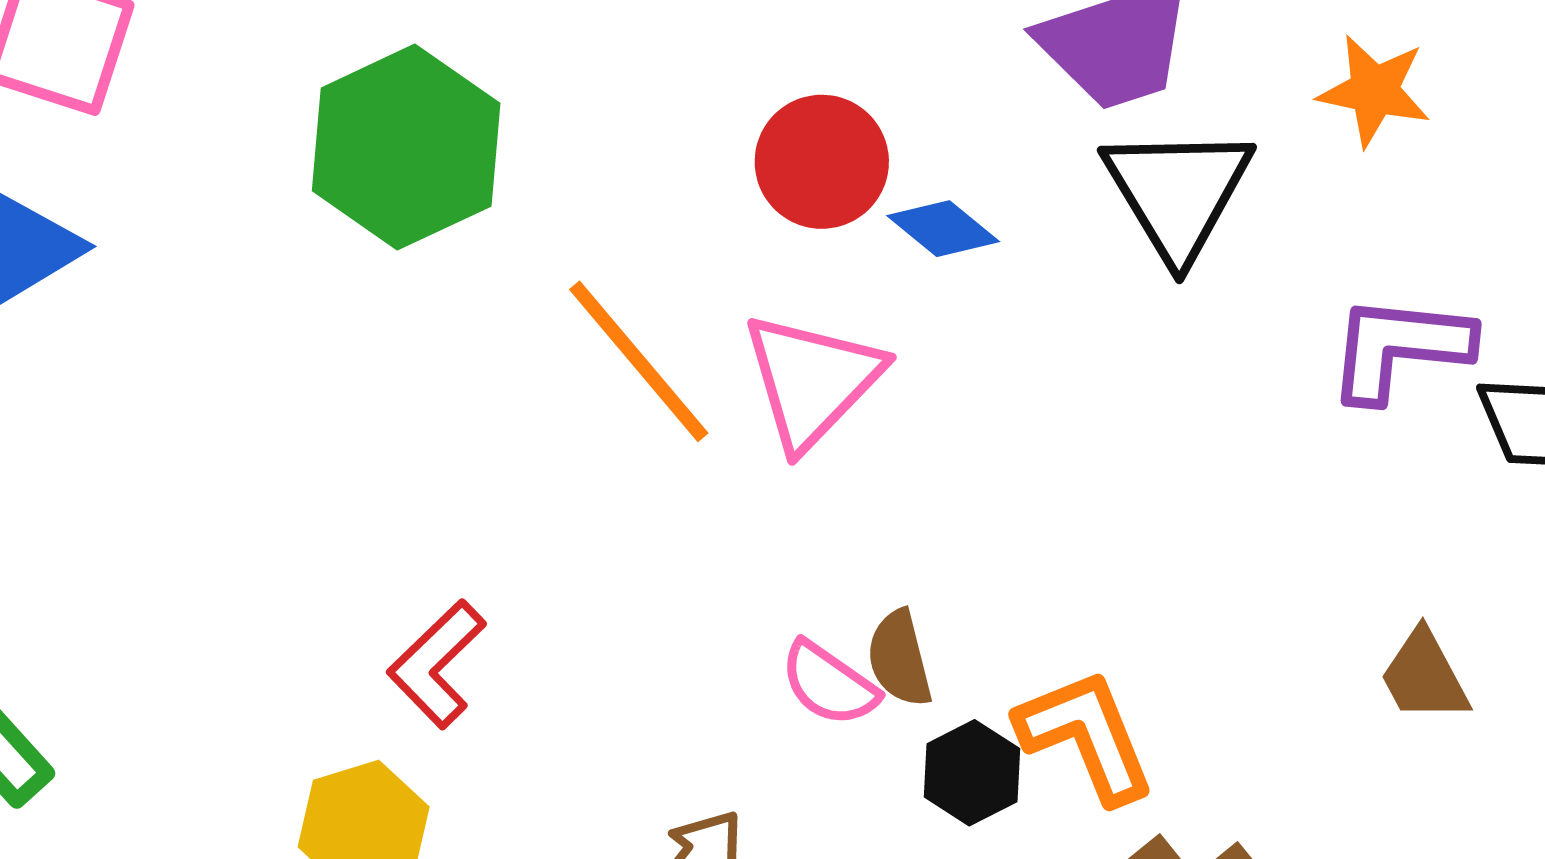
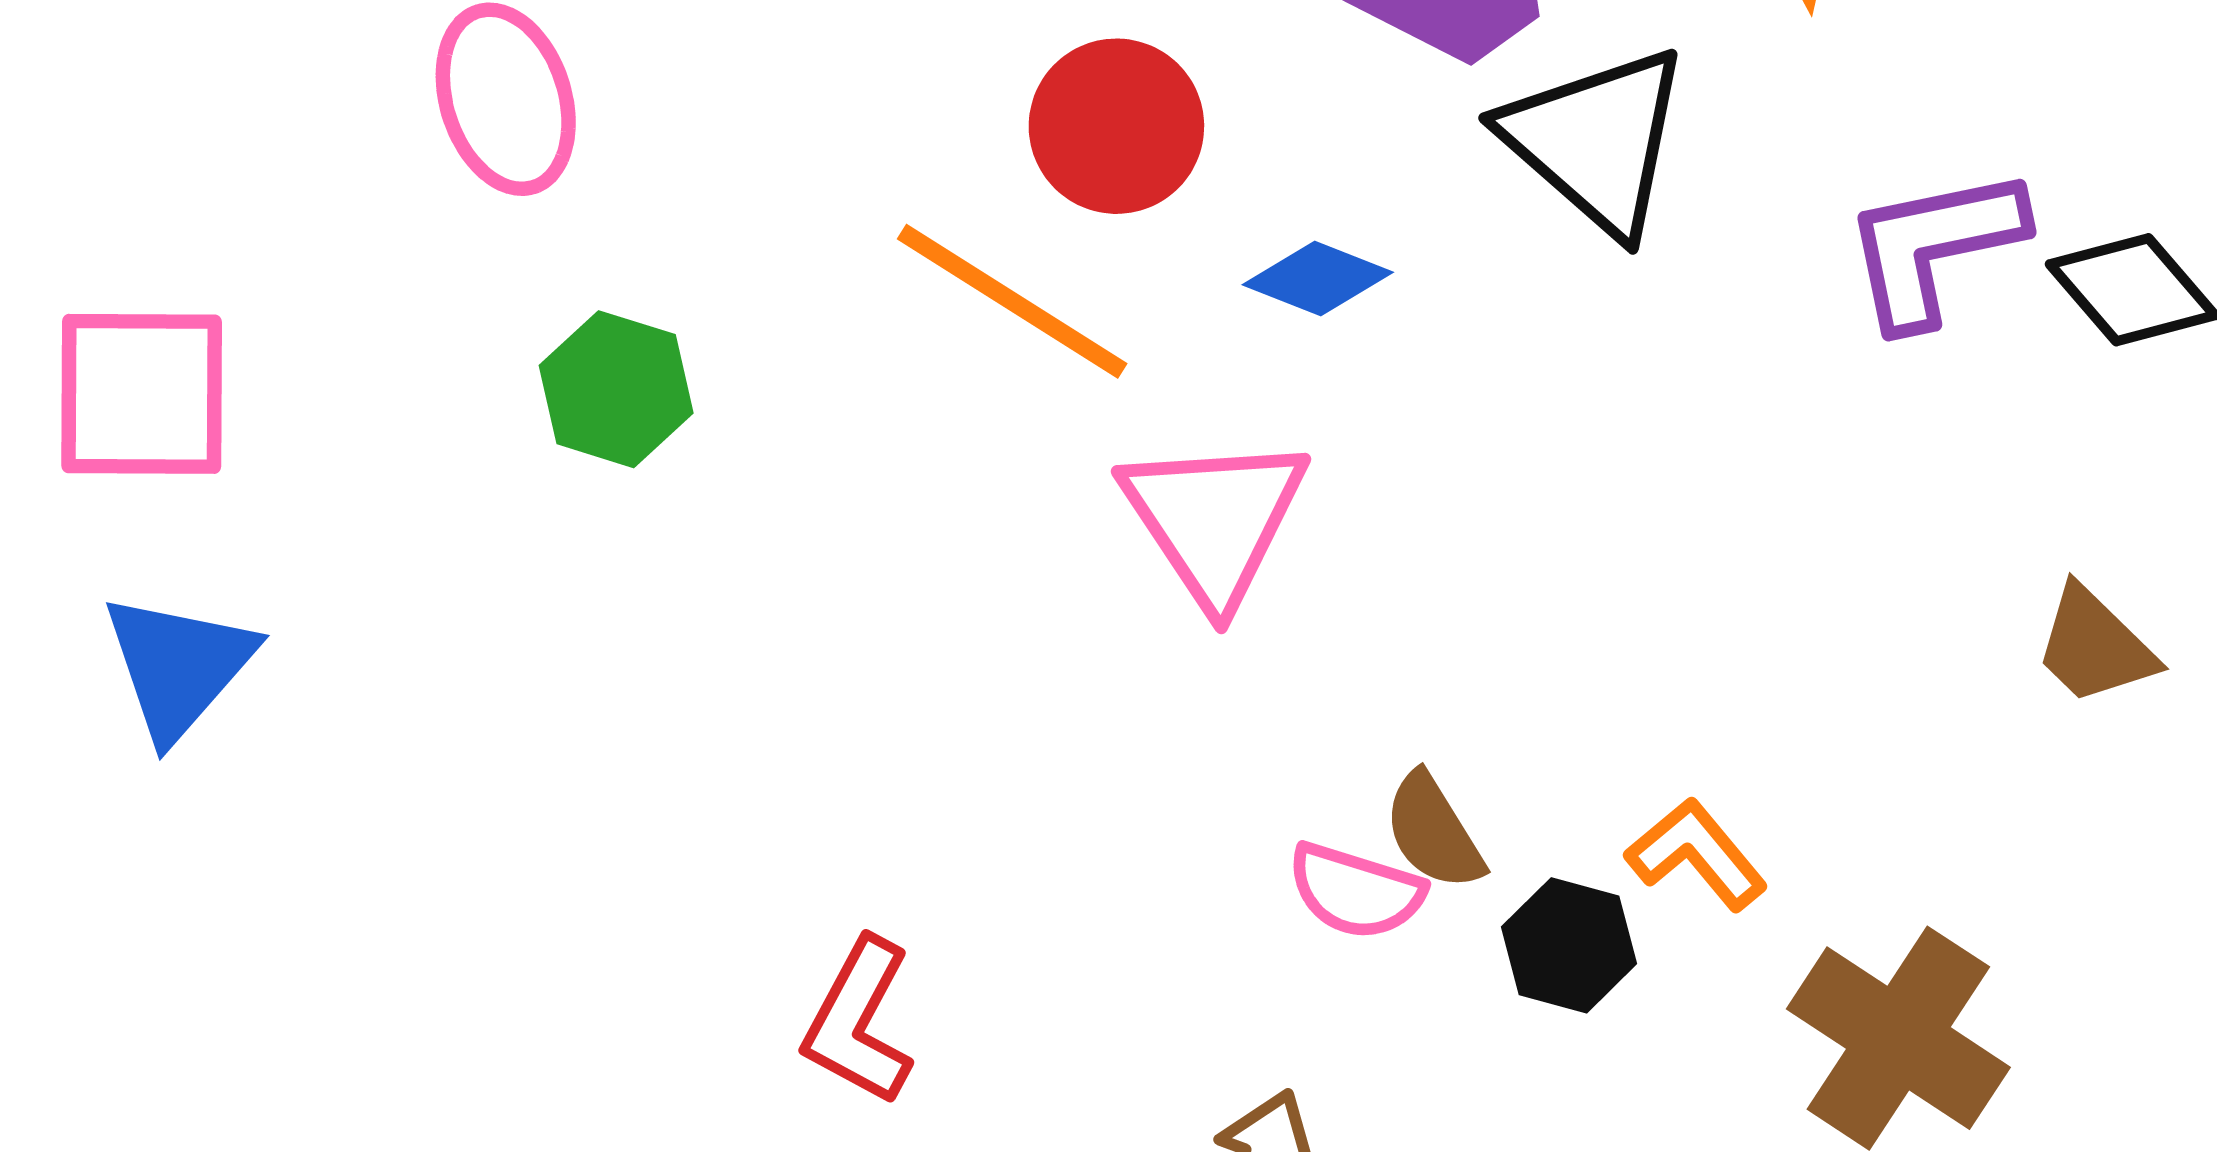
green hexagon: (406, 147) -> (616, 389), size x0.6
red circle: (822, 162) -> (1116, 126), moved
orange line: (639, 361) -> (1012, 301), moved
orange L-shape: (1086, 736) -> (1697, 854), size x0.7

